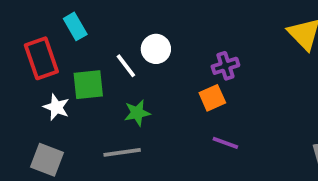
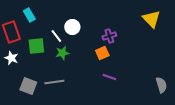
white star: (56, 107) -> (11, 58), moved
green star: (137, 113) -> (62, 53), moved
gray square: (47, 160) -> (28, 86), moved

